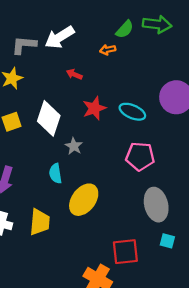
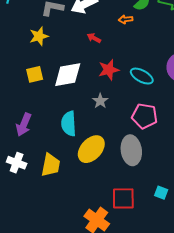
white diamond: (49, 118) -> (68, 75), turned 56
gray star: (74, 146) -> (100, 101), moved
cyan semicircle: (55, 173) -> (69, 124), size x1.4
gray ellipse: (156, 205) -> (131, 150), moved

